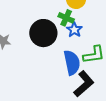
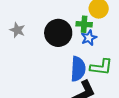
green cross: (66, 18) -> (84, 24), turned -35

